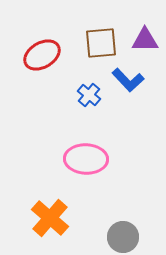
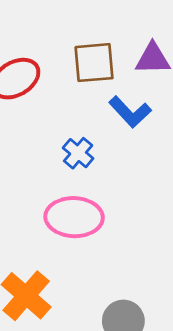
blue cross: (89, 95) -> (78, 153), moved

